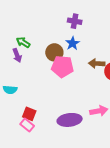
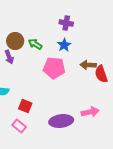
green arrow: (23, 42) -> (35, 44), moved
brown circle: (54, 52) -> (15, 41), moved
red square: (29, 114) -> (25, 106), moved

